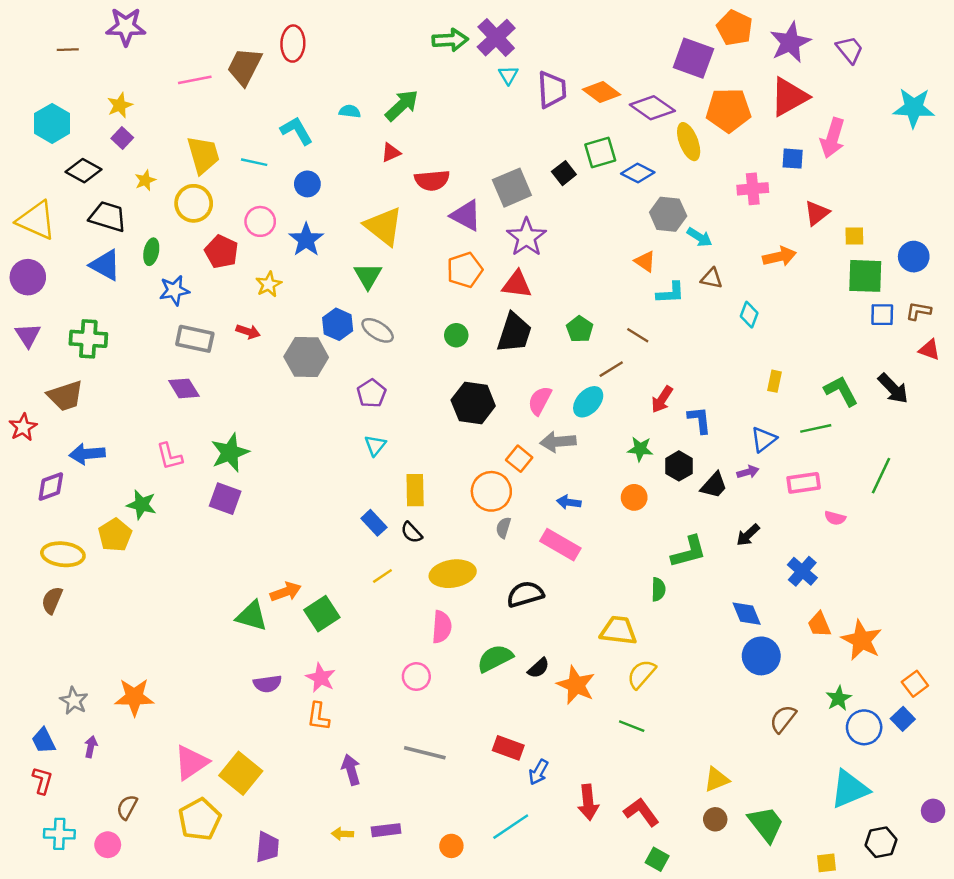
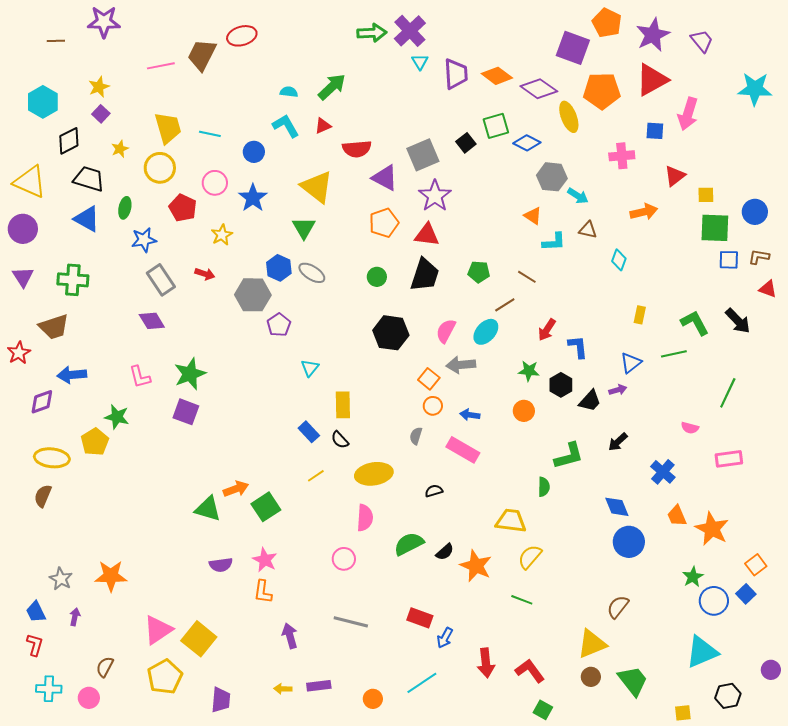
red ellipse: (293, 44) -> (242, 36), turned 72
cyan L-shape: (296, 131) -> (286, 126), moved
black diamond: (84, 171) -> (69, 141), turned -56
green pentagon: (580, 329) -> (479, 272), turned -30
gray rectangle: (195, 339) -> (161, 280), turned 44
purple pentagon: (372, 393) -> (279, 325), moved
pink rectangle: (804, 483) -> (729, 459), moved
orange circle: (491, 491) -> (433, 406), moved, size x0.6
black semicircle: (525, 594) -> (434, 491), size x0.6
brown semicircle: (783, 719) -> (618, 607), moved
yellow triangle: (716, 779) -> (592, 644), size x1.4

